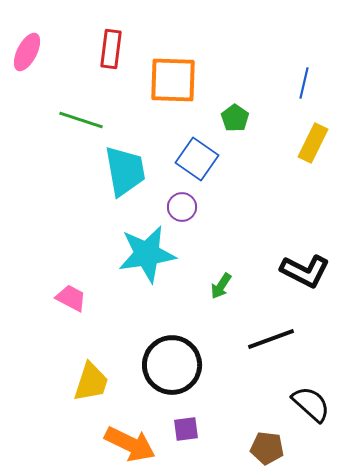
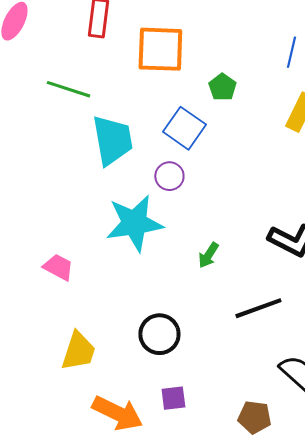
black circle: (172, 365) -> (159, 334), size x0.7

